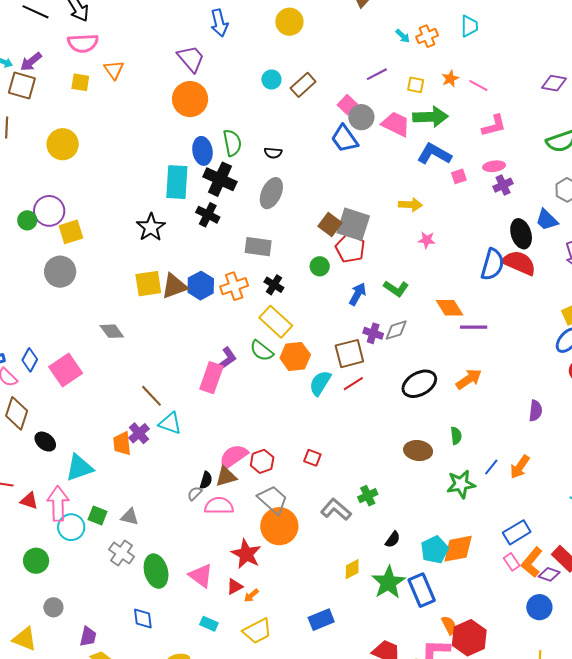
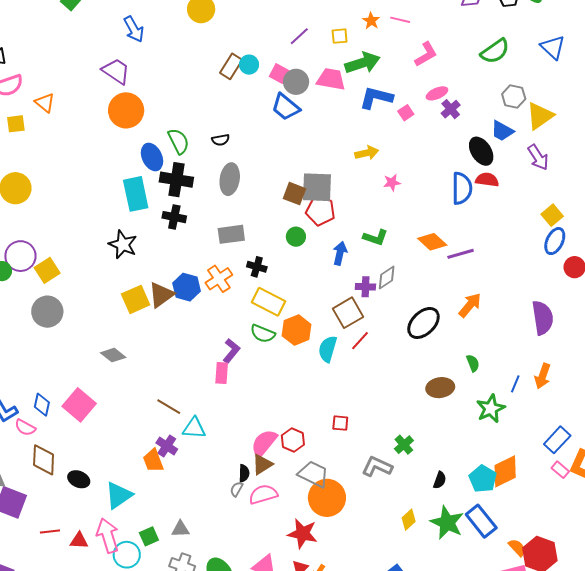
cyan circle: (271, 80) -> (249, 65), moved
red semicircle: (519, 263) -> (487, 180), size x0.7
pink rectangle: (211, 378) -> (222, 373), size x0.7
purple semicircle: (535, 411) -> (543, 318), size x1.6
green square: (98, 515) -> (149, 536), turned -30

